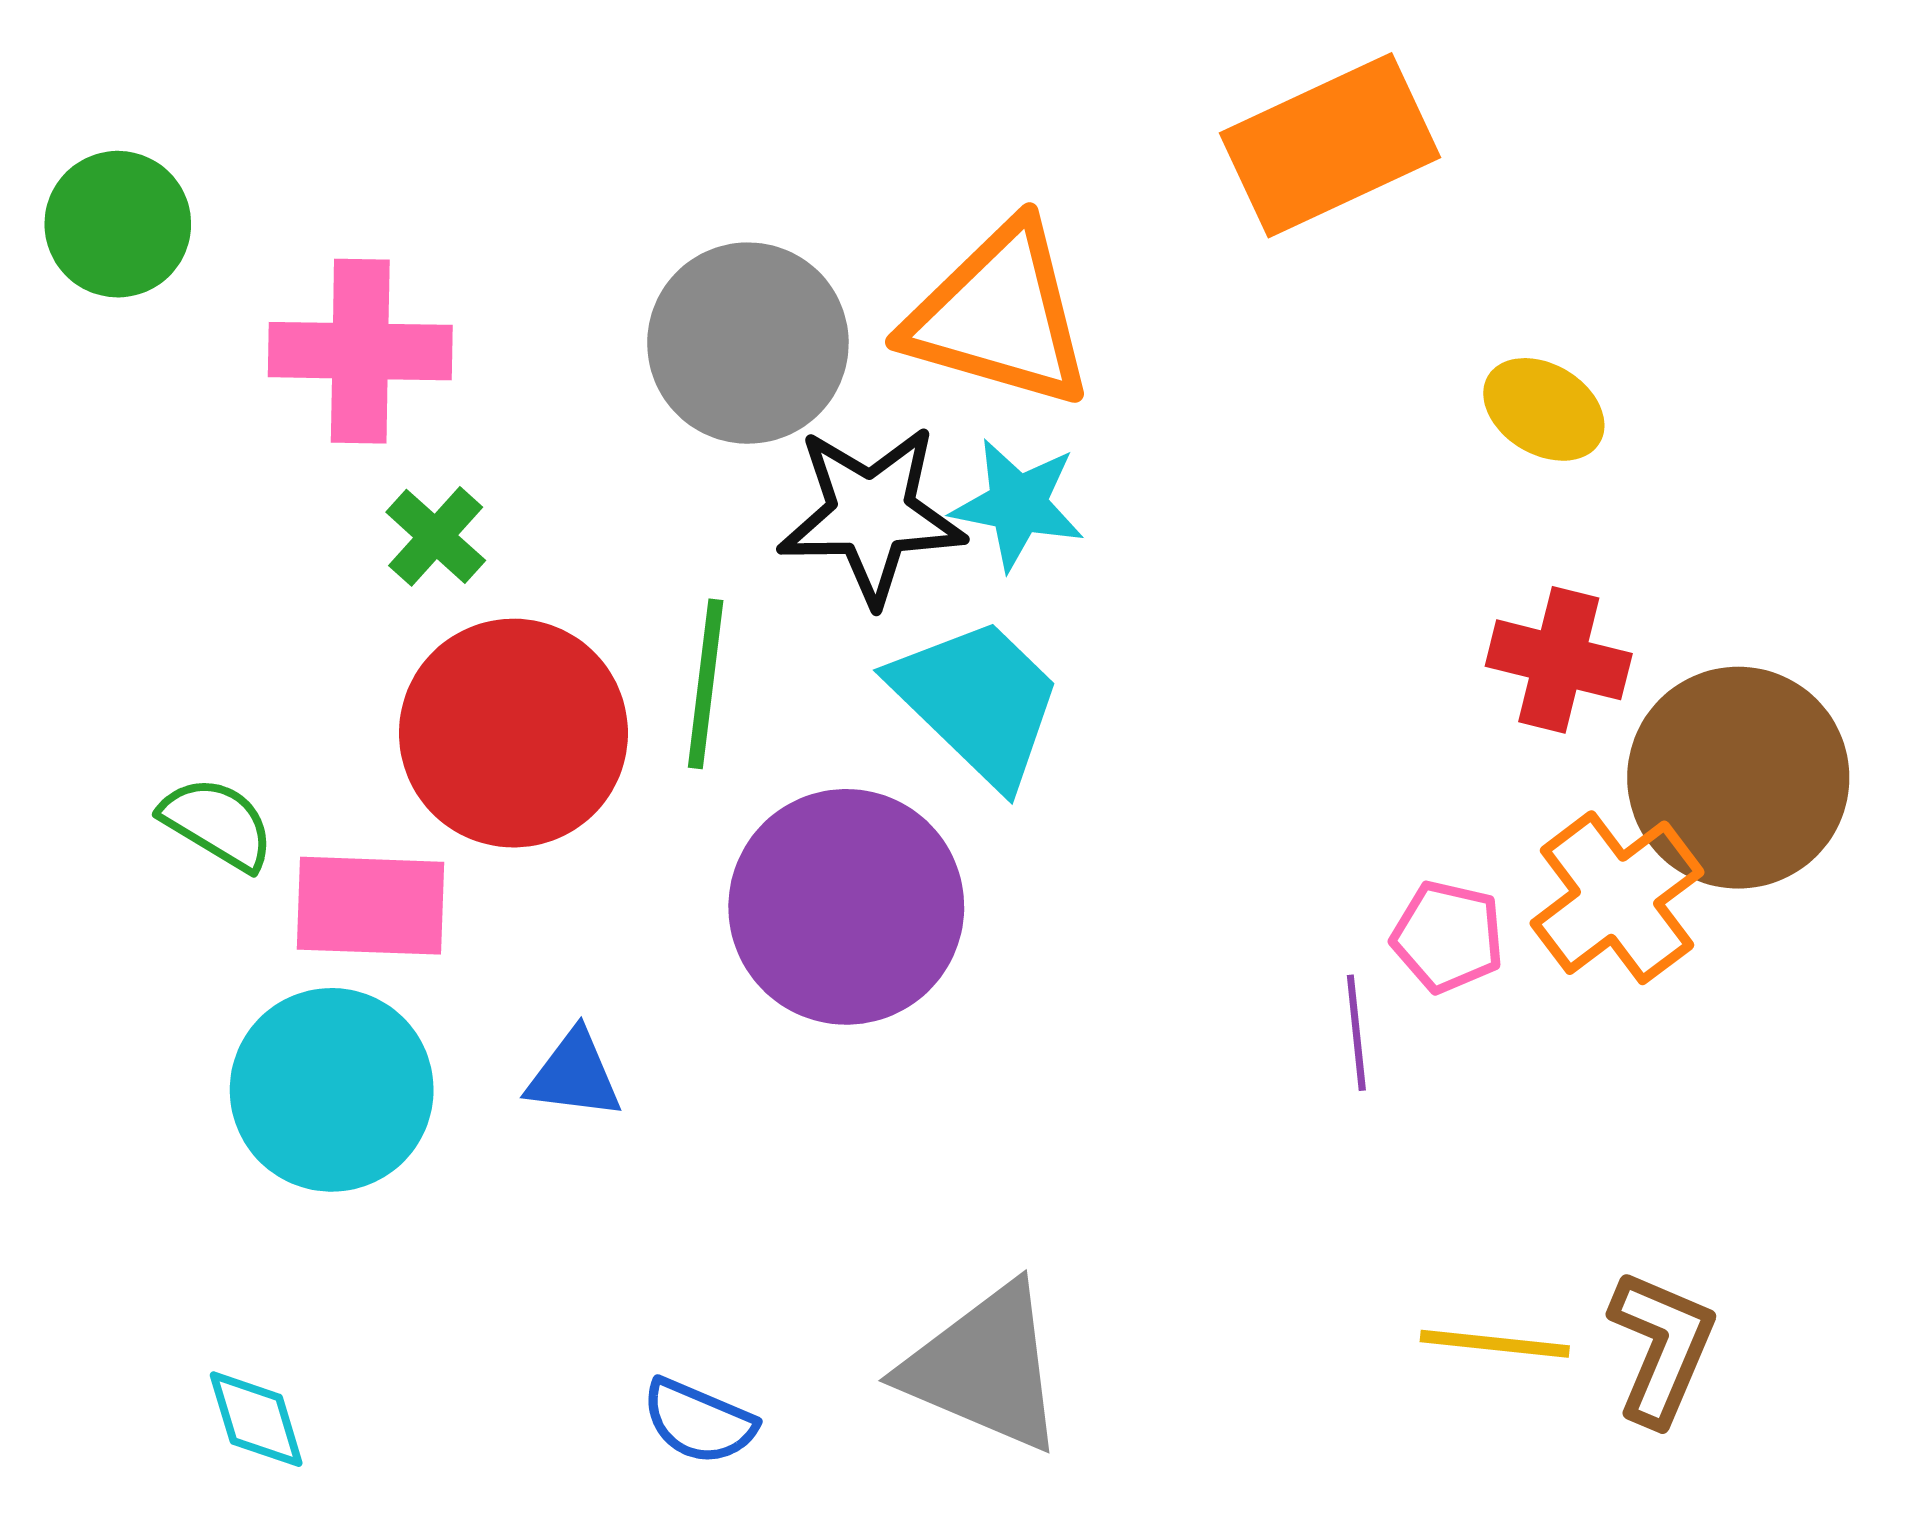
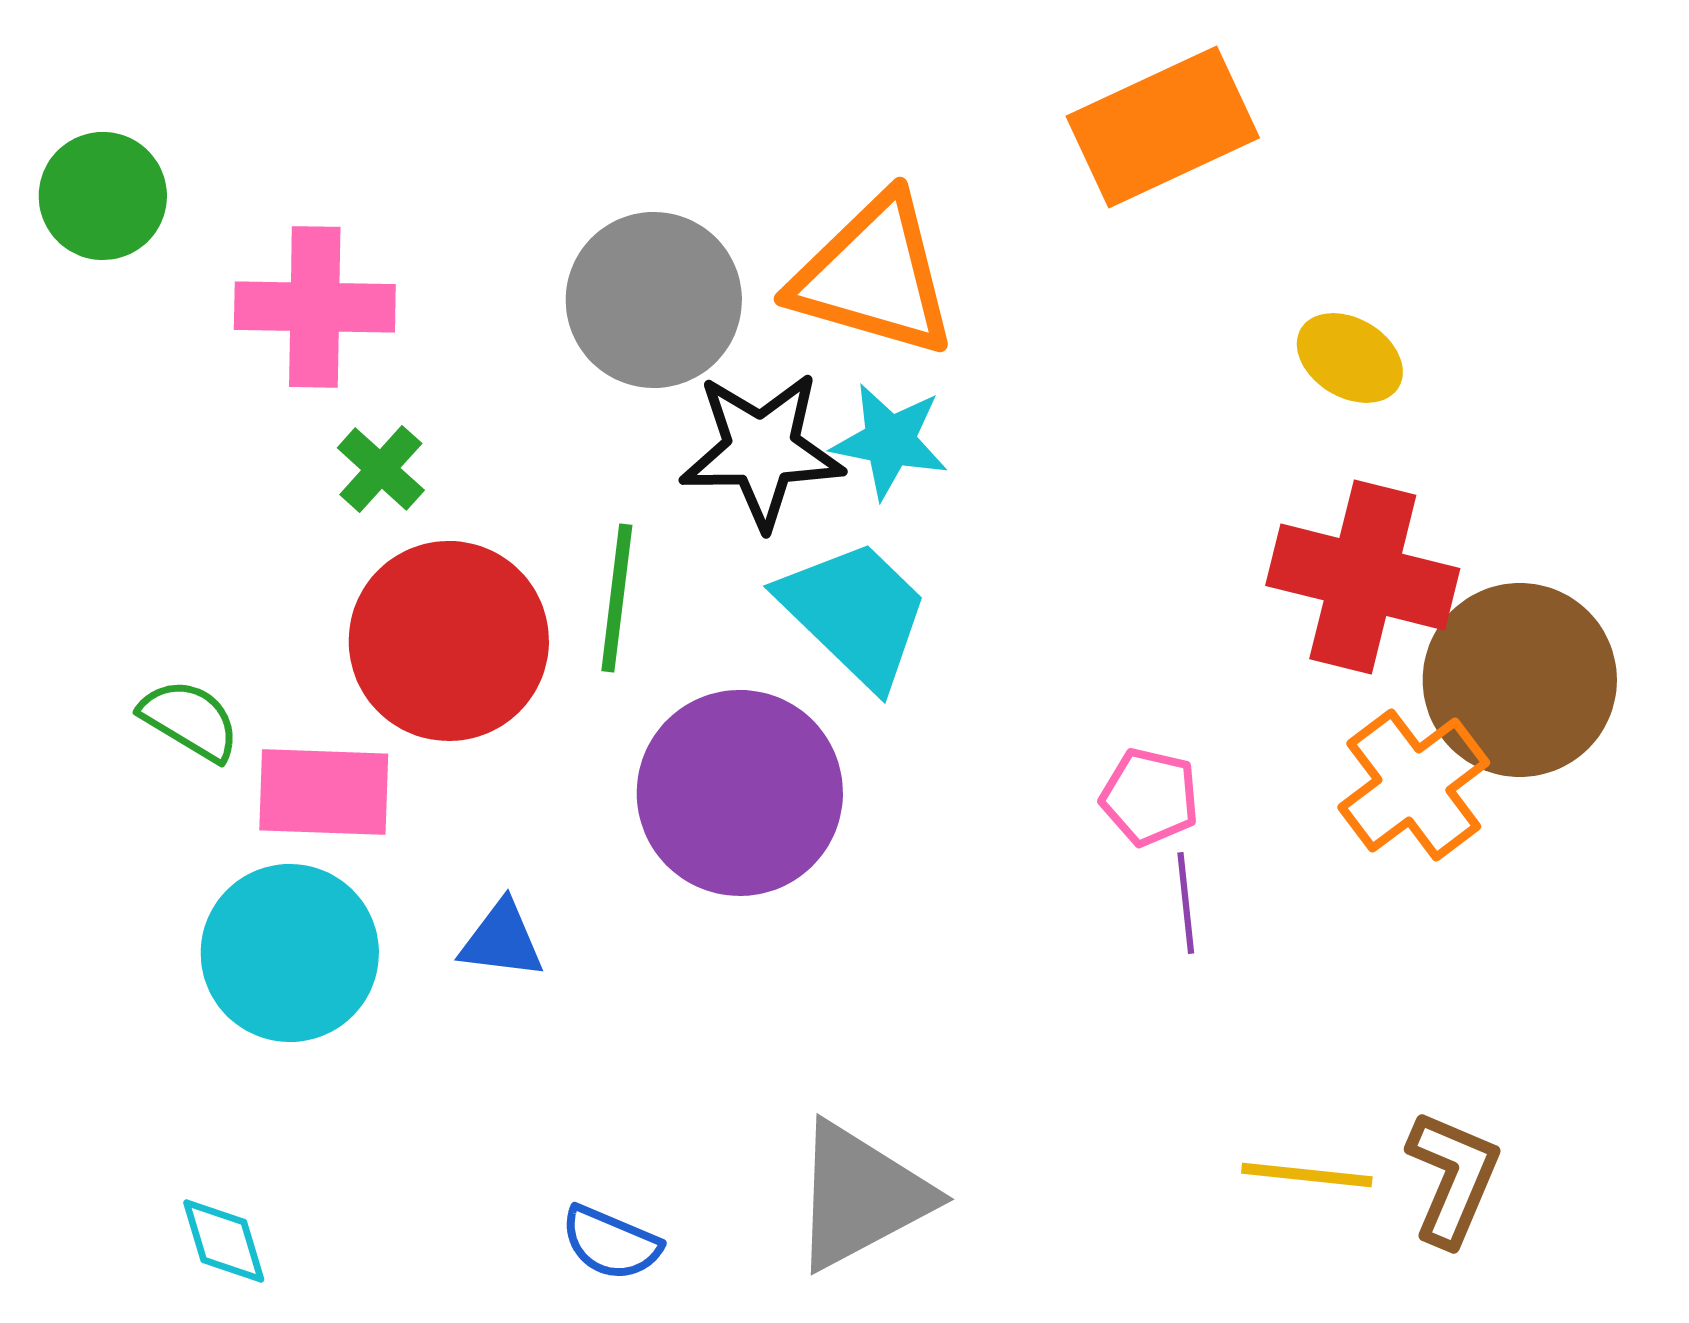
red cross: (1559, 660) -> (1363, 577), size x1.5
pink pentagon: (1448, 937) -> (1150, 797), moved
gray triangle: (985, 1368) -> (861, 1196), turned -51

